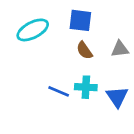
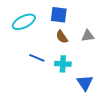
blue line: (59, 91) -> (37, 58), moved
blue triangle: (117, 97) -> (85, 83), moved

